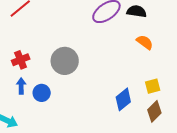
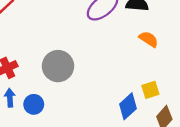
yellow square: (153, 86) -> (150, 90), moved

